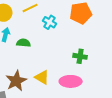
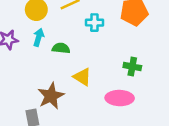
cyan cross: (50, 22) -> (94, 23), turned -32
yellow triangle: (42, 77) -> (82, 77), moved

